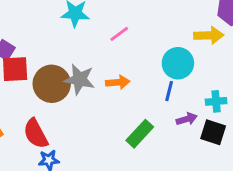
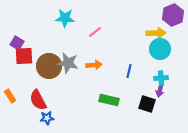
cyan circle: (178, 63) -> (160, 49), moved
purple arrow: (187, 119) -> (160, 90), moved, turned 120
black square: (213, 132) -> (147, 104), moved
green rectangle: (140, 134) -> (109, 100), turned 60

